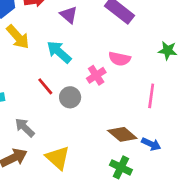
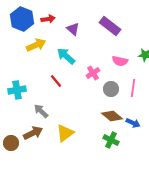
yellow arrow: (18, 37) -> (36, 45), turned -72
pink semicircle: (120, 59) -> (120, 61), moved
gray circle: (70, 97) -> (111, 89), moved
yellow triangle: (58, 158) -> (65, 133), turned 42

